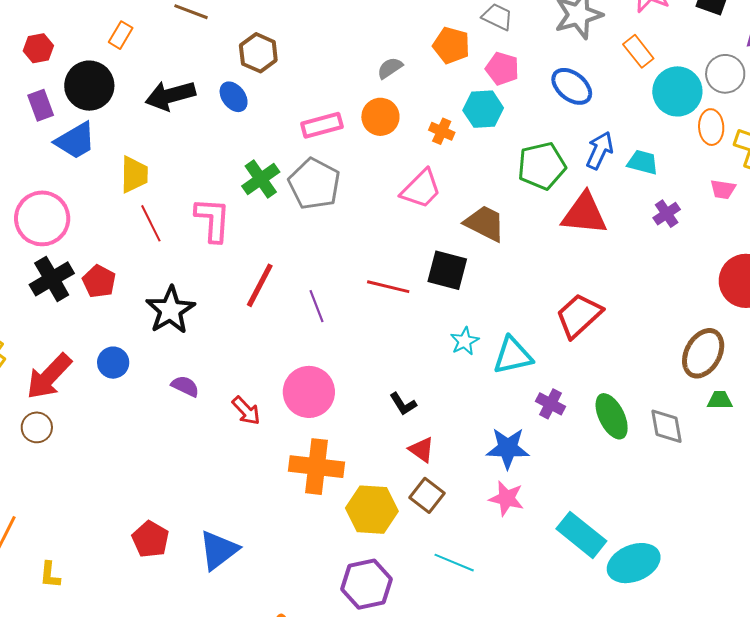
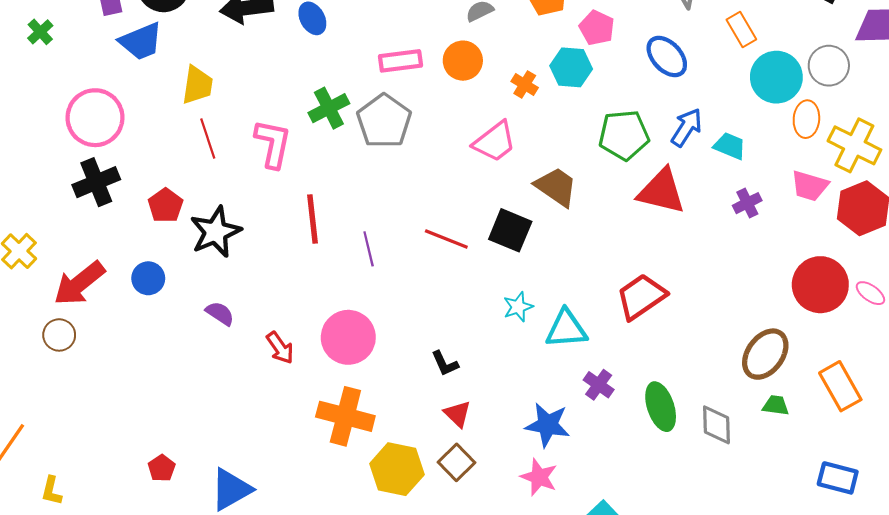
pink trapezoid: (723, 189) -> (810, 186), size x1.4
red pentagon: (99, 281) -> (165, 205), moved
red line: (260, 285) -> (312, 219), turned -42
red pentagon: (151, 539) -> (162, 468), size x0.7

